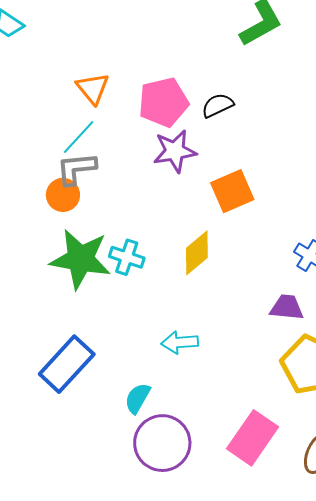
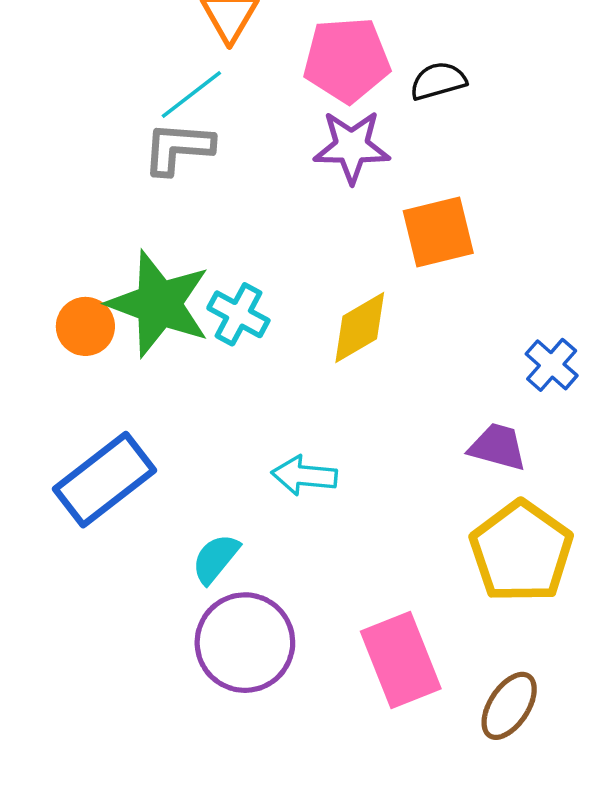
orange circle: (63, 195) -> (85, 326), moved
pink rectangle: (252, 438) -> (401, 660), turned -66

